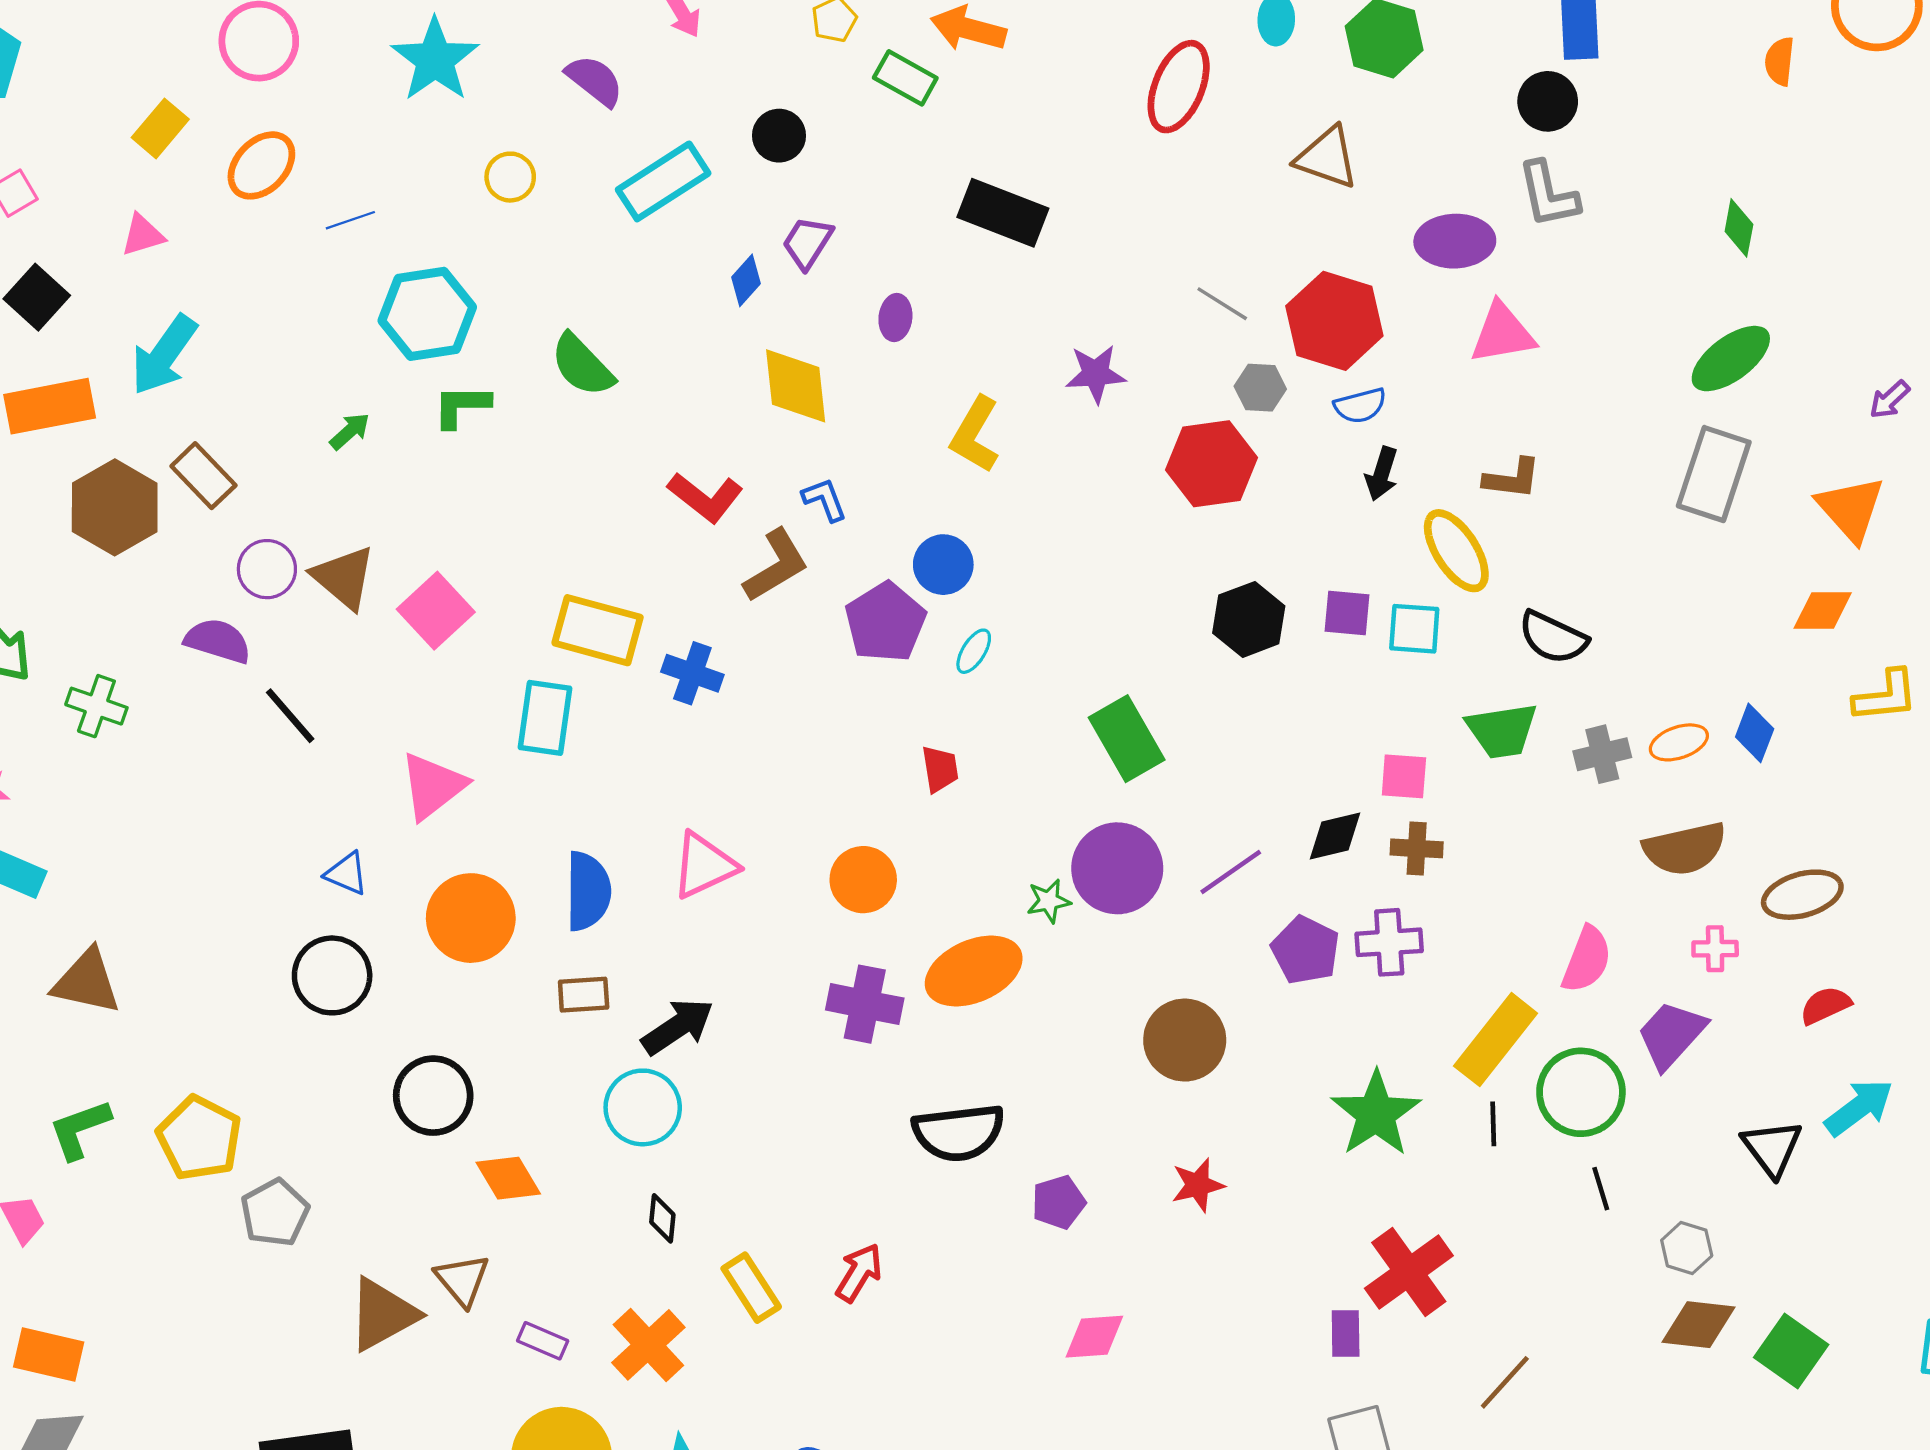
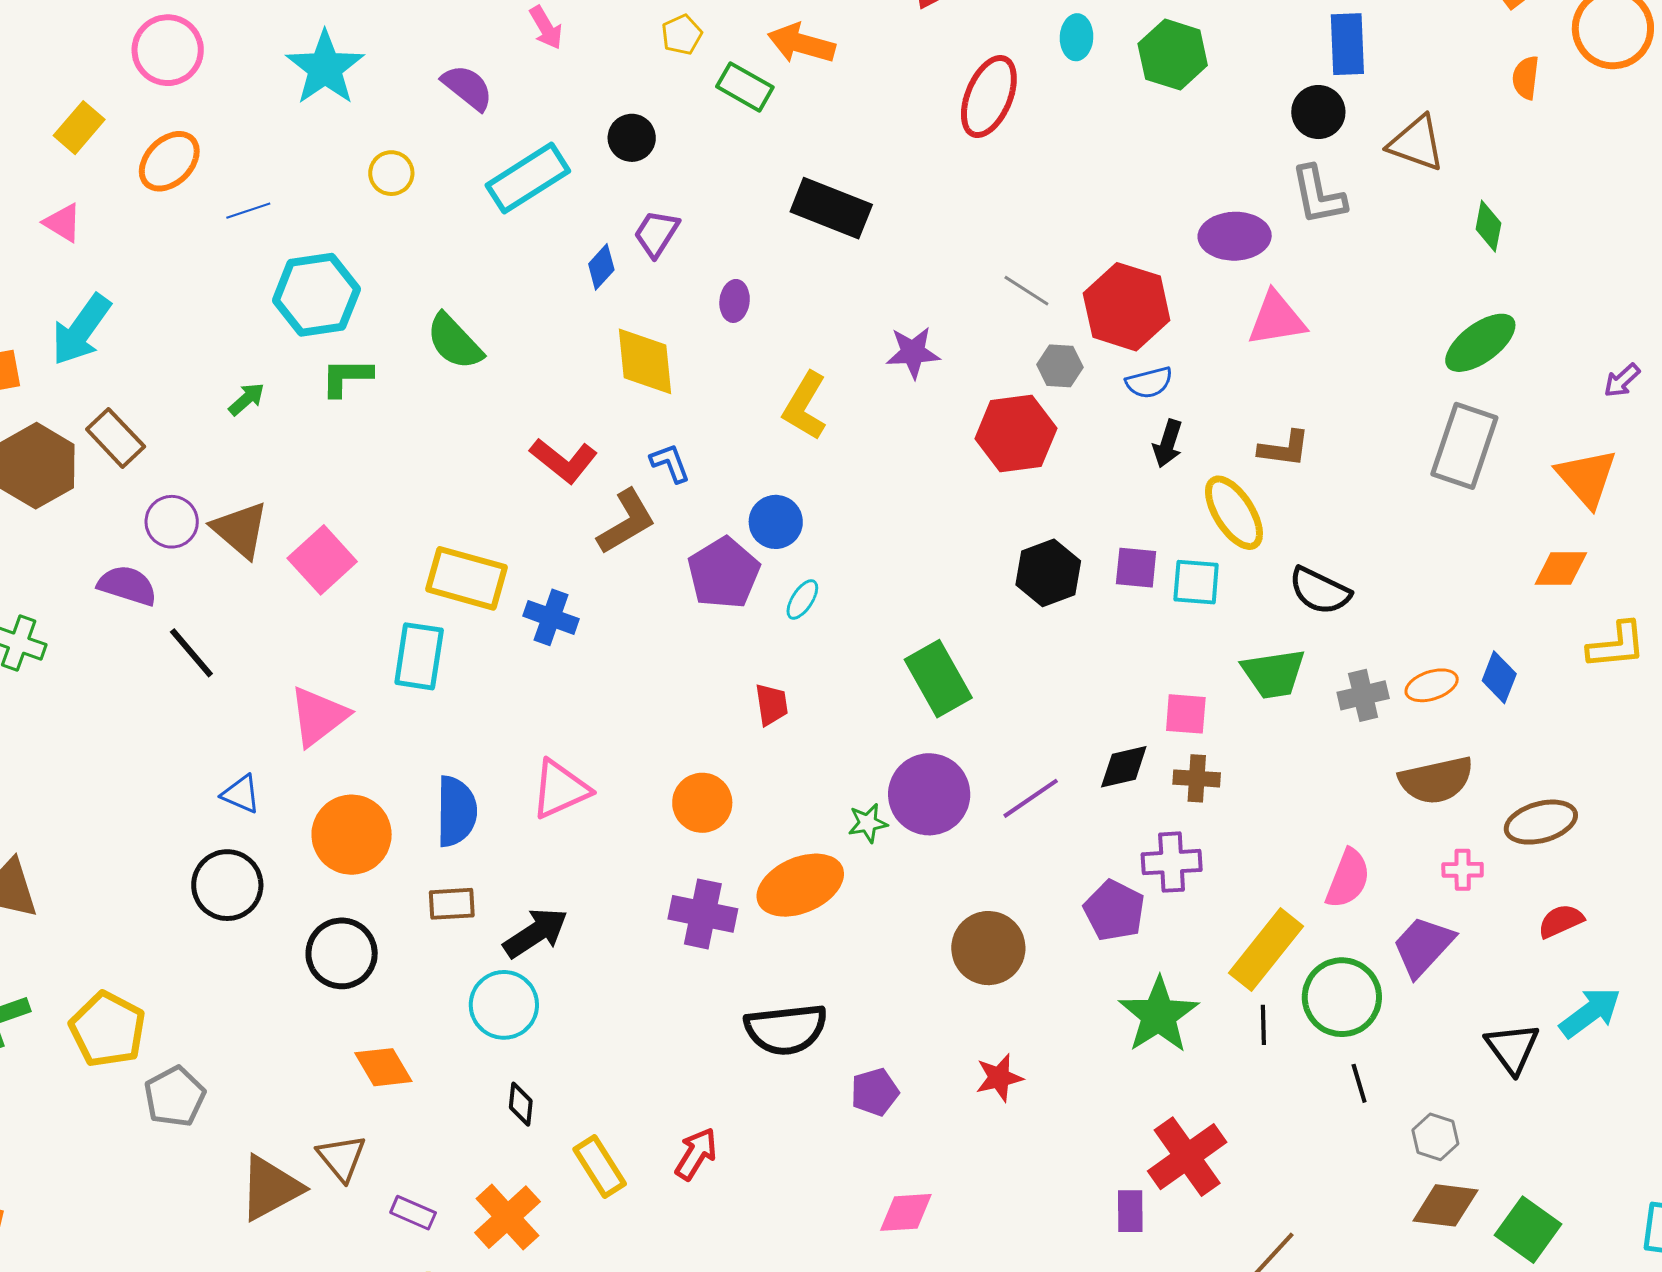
brown triangle: (1327, 158) -> (1416, 143), moved
pink triangle: (143, 235) -> (63, 223), turned 48
purple pentagon: (1306, 950) -> (1114, 911), moved
black circle: (433, 1096) -> (342, 953), moved

